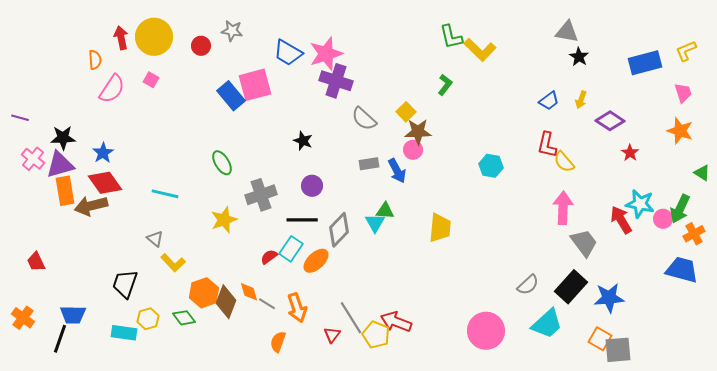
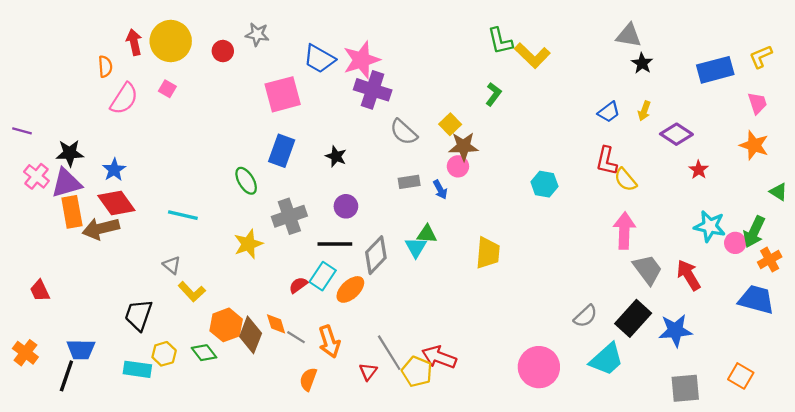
blue rectangle: (231, 96) -> (282, 151), moved, turned 60
blue arrow: (397, 171) -> (440, 190), size x0.7
red arrow: (621, 220) -> (689, 275), moved
orange square: (600, 339) -> (741, 376), moved

